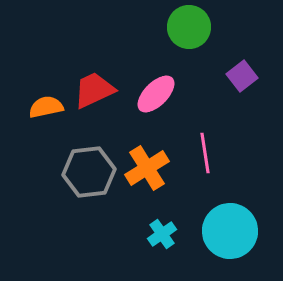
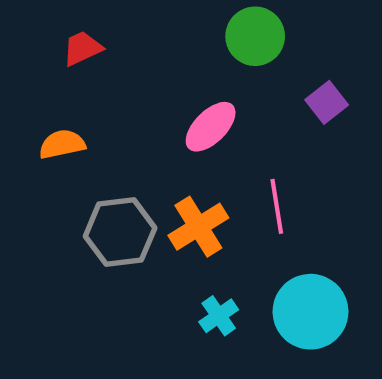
red trapezoid: (94, 90) -> (82, 48), moved, size x0.7

